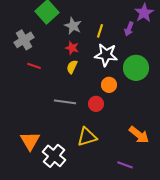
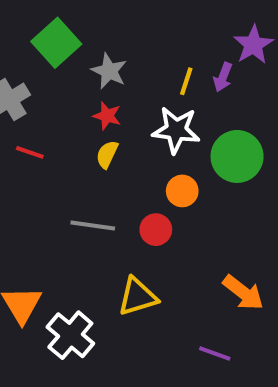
yellow line: (100, 31) -> (186, 81), moved

